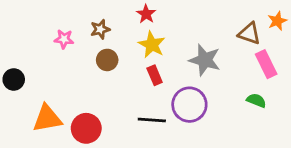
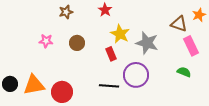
brown star: (100, 29) -> (66, 12), moved
pink star: (64, 39) -> (46, 41), moved
yellow star: (152, 45) -> (120, 34), moved
black circle: (14, 79) -> (10, 84), moved

